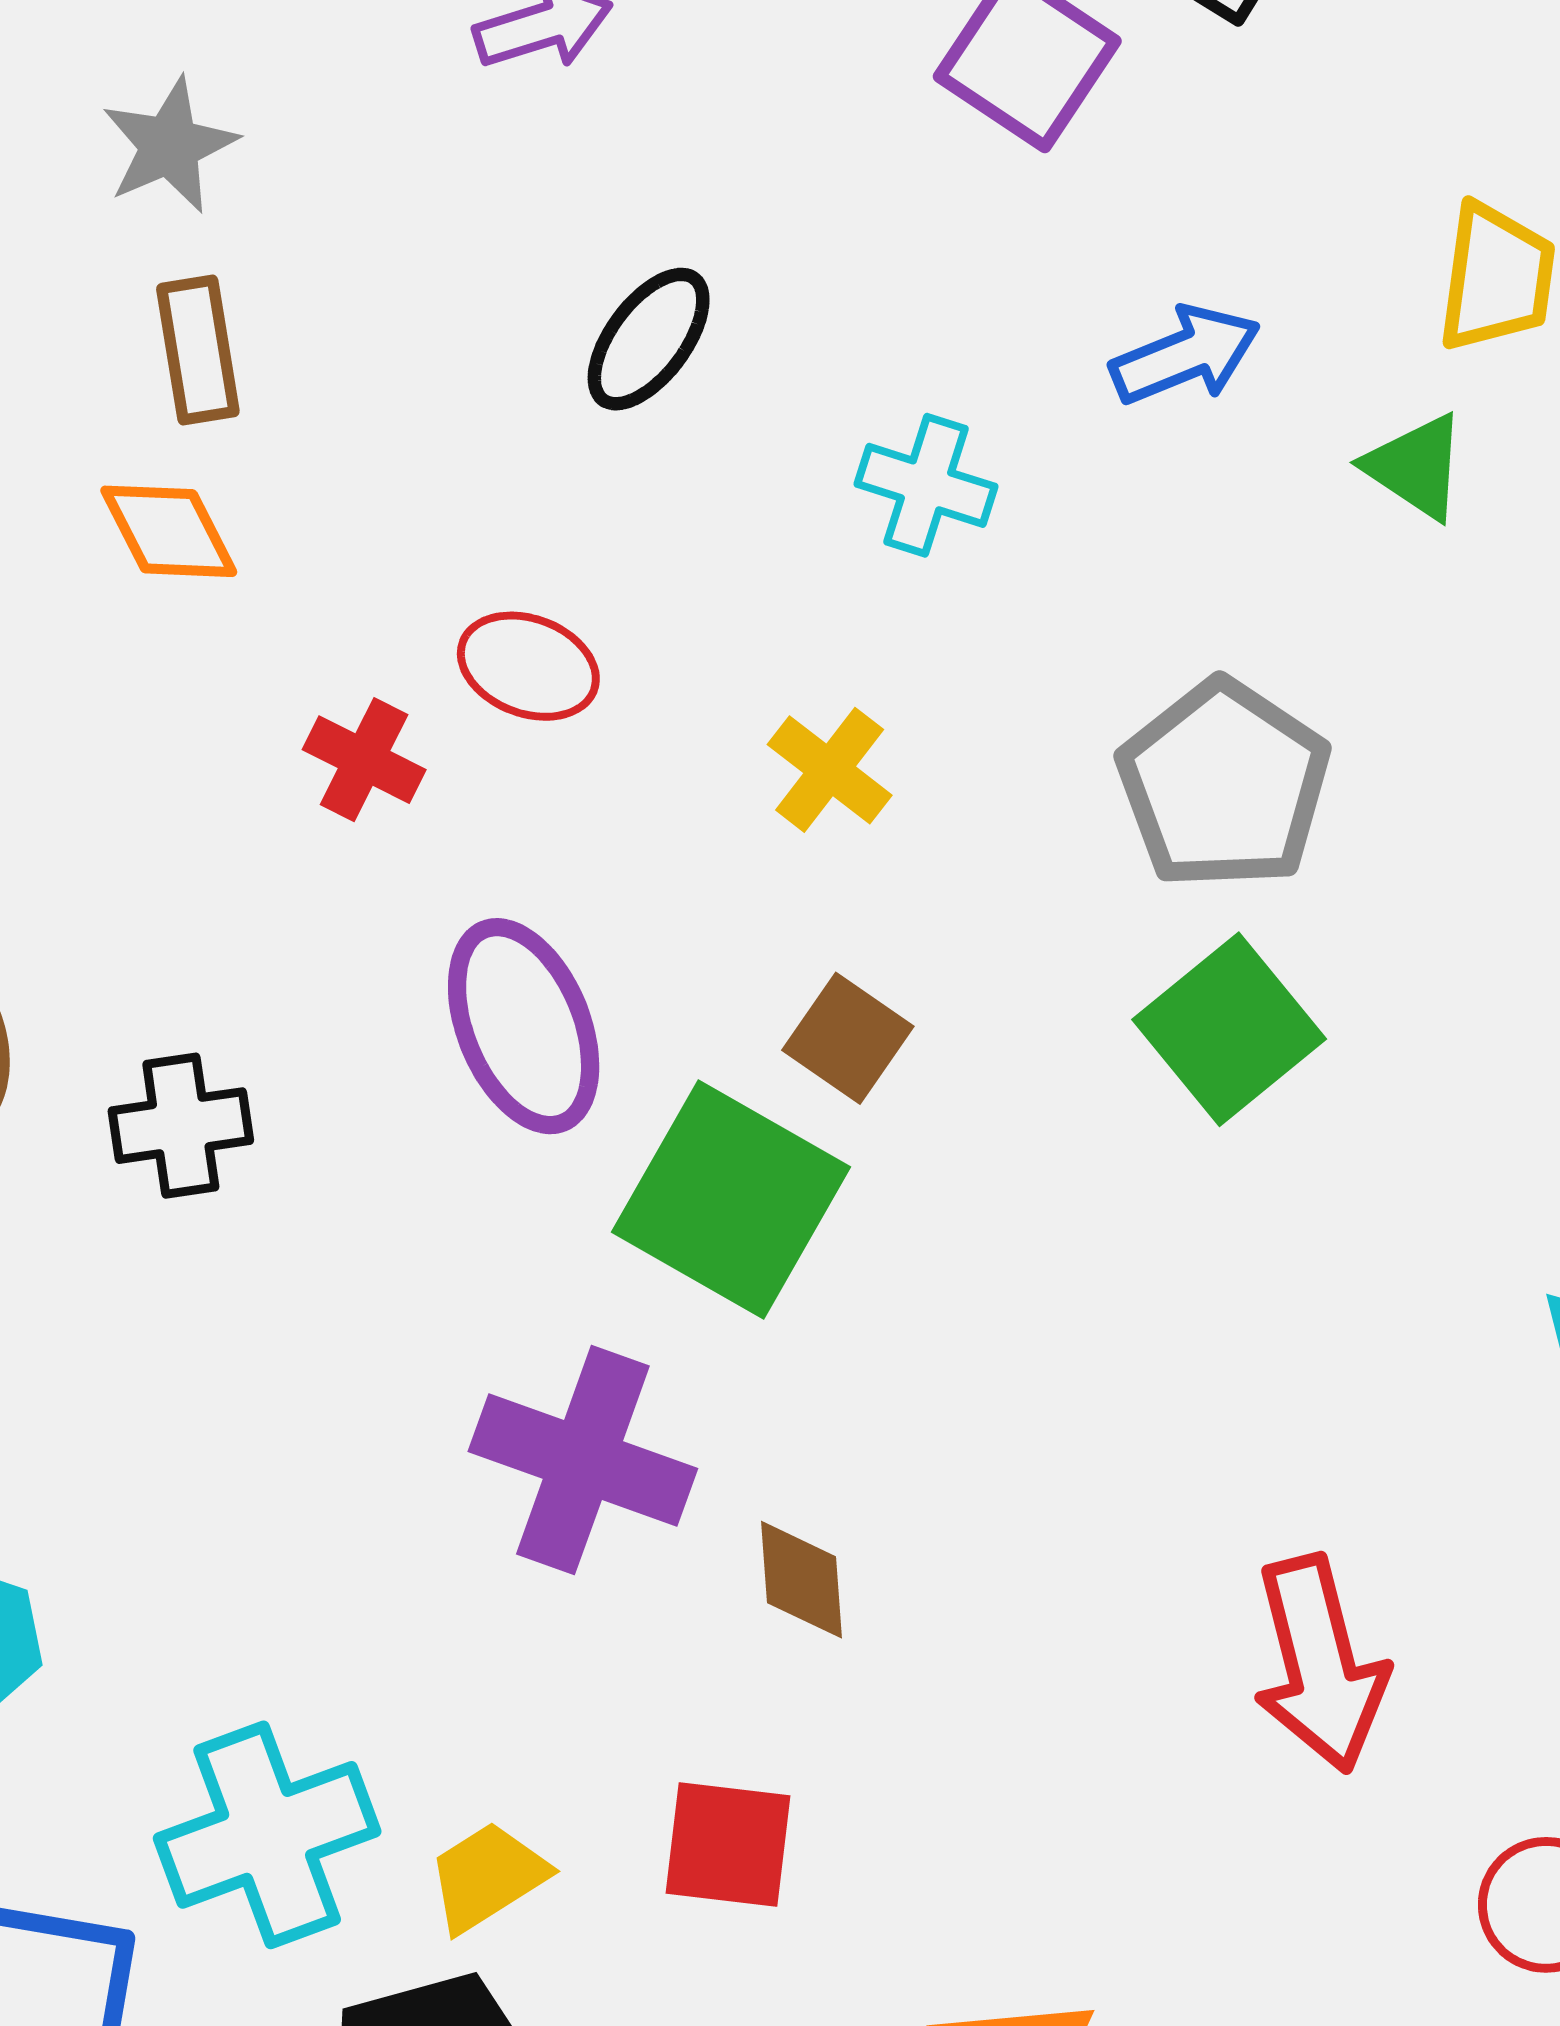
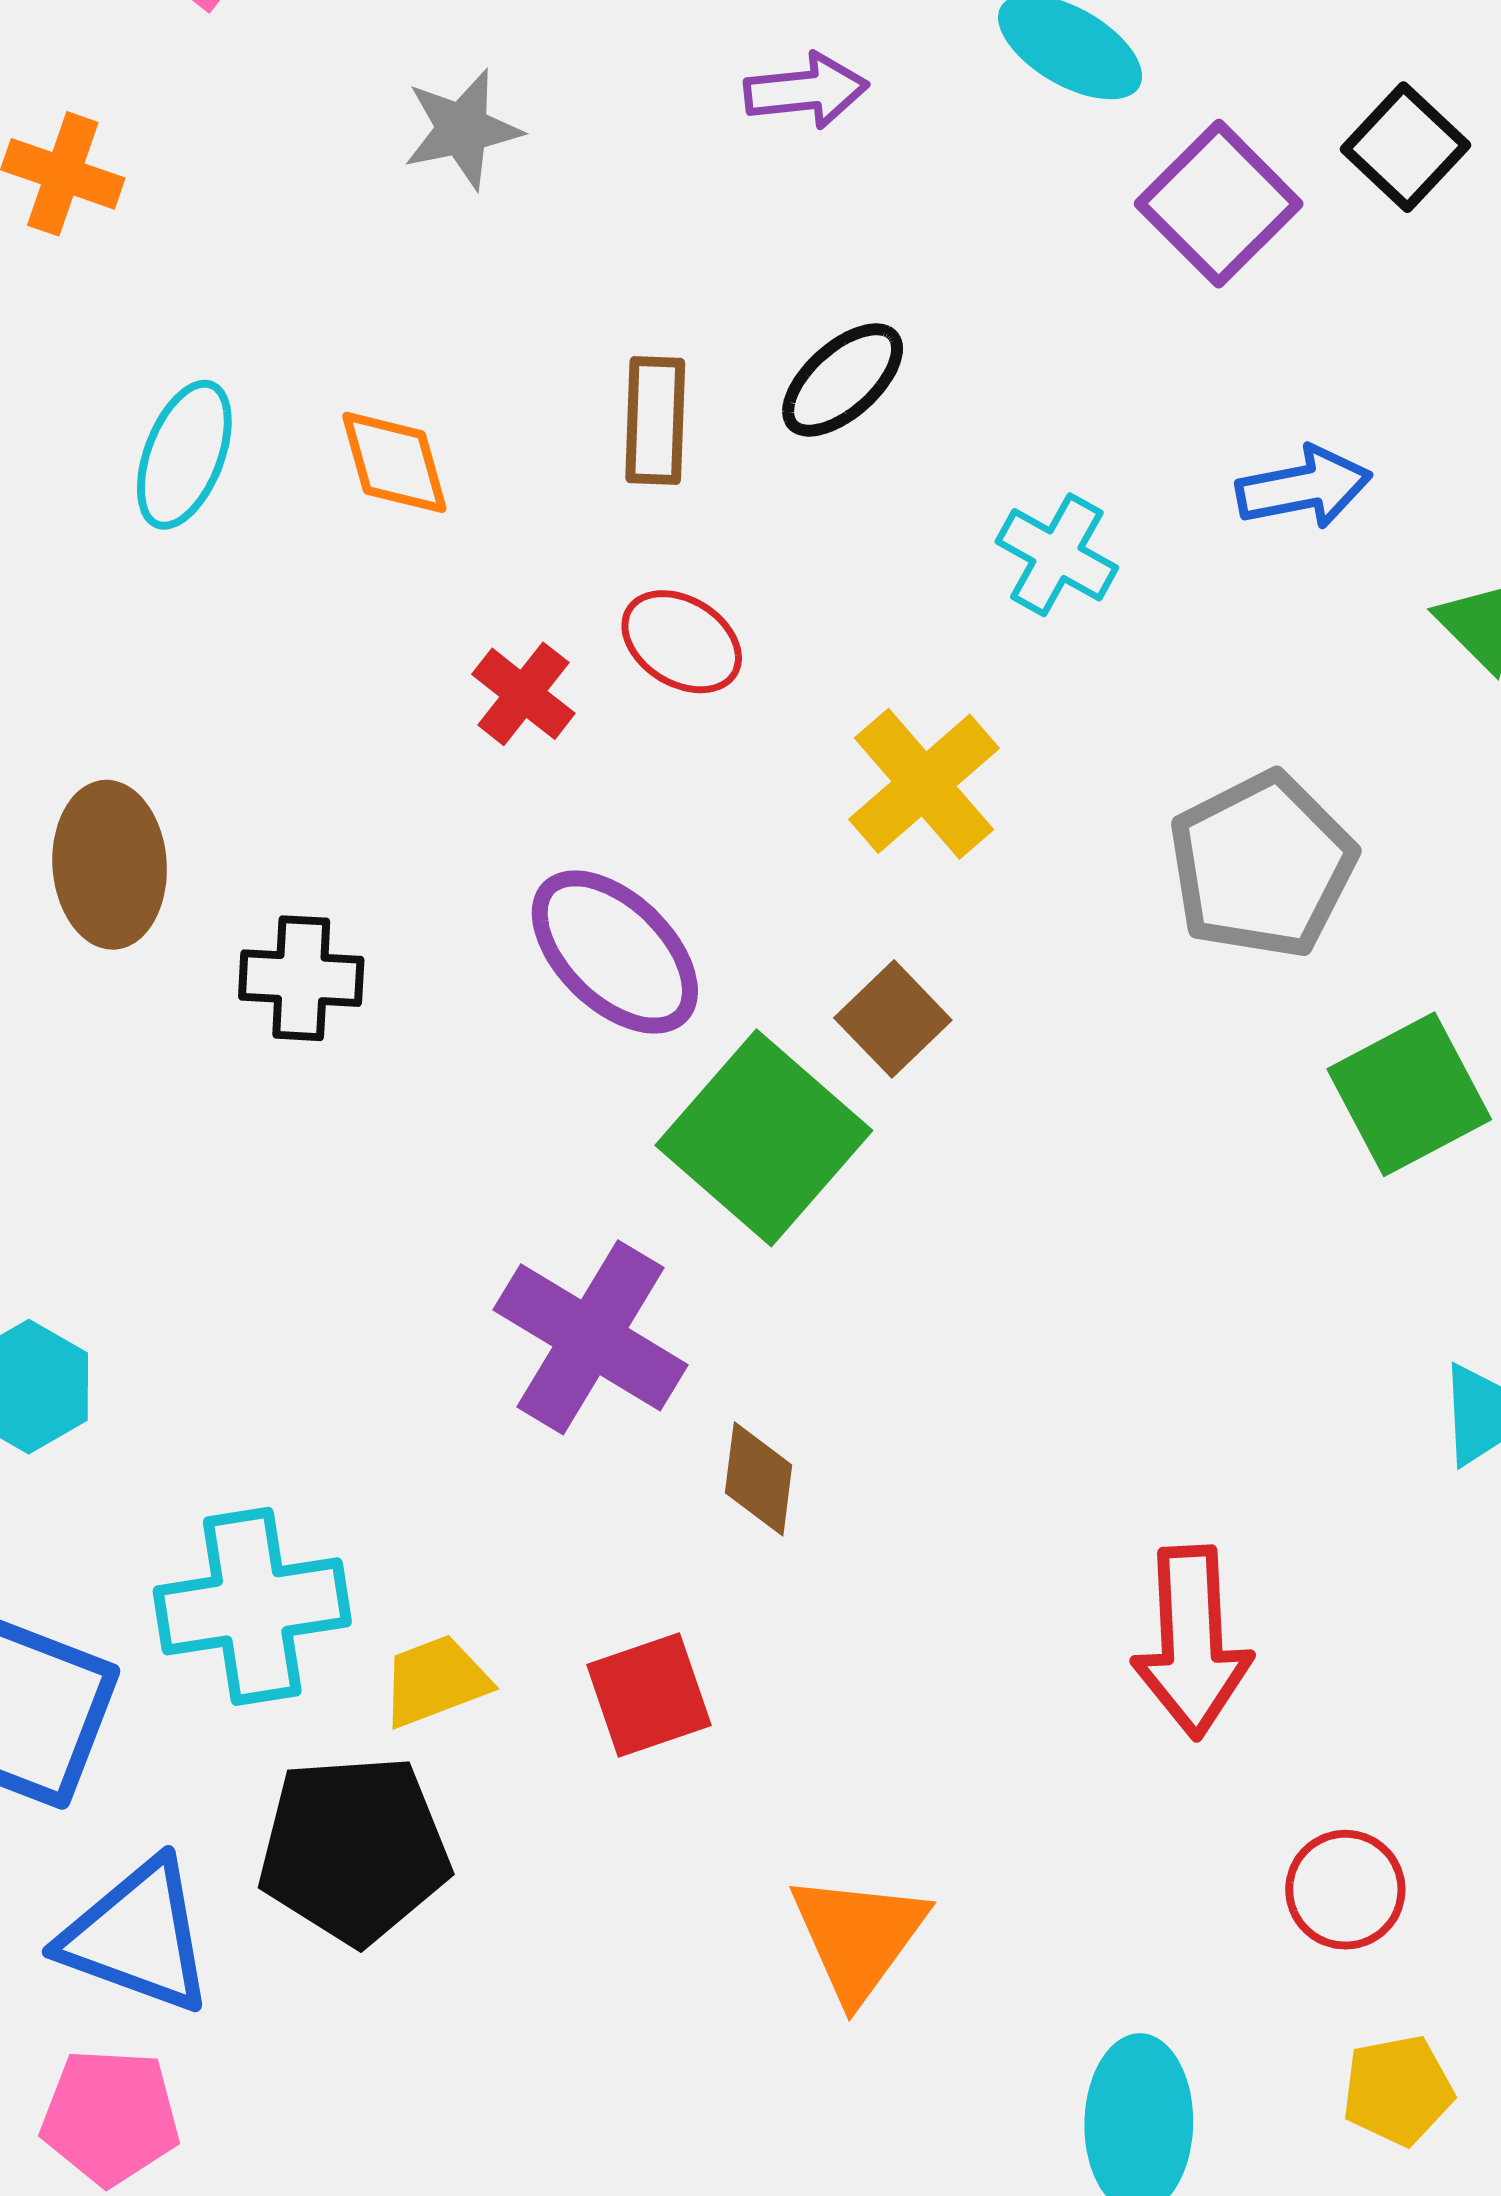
brown rectangle: (198, 350) -> (655, 420), moved
yellow cross: (830, 770) -> (924, 784), size x1.4
purple ellipse: (524, 1026) -> (615, 952), turned -35
green square: (1229, 1029) -> (1409, 1094), moved
red square: (728, 1845) -> (649, 1695), turned -37

